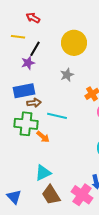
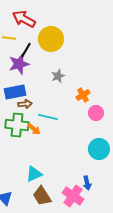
red arrow: (33, 18) -> (24, 19), size x1.6
yellow circle: (74, 43) -> (51, 39), moved
purple star: (28, 63) -> (19, 64), size x1.5
orange arrow: (43, 137) -> (34, 129), moved

